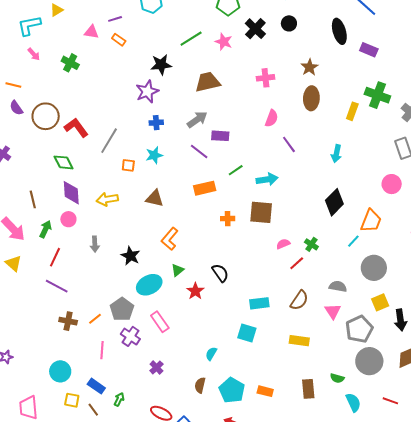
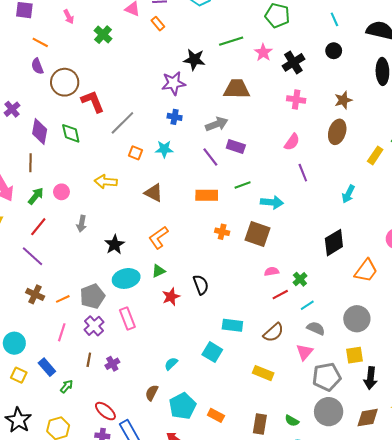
black cross: (255, 29) -> (293, 62), moved
purple diamond: (71, 193) -> (40, 131), moved
cyan line: (353, 241) -> (307, 305), moved
brown line: (93, 410) -> (89, 360), moved, turned 32

